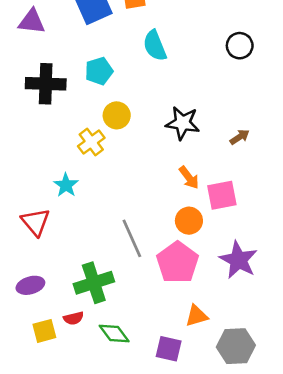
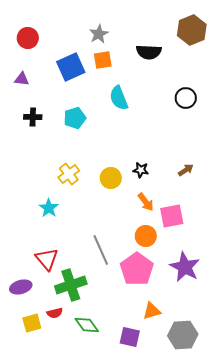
purple triangle: (32, 22) -> (22, 79), size x0.7
black cross: (46, 84) -> (33, 117), moved, size x0.6
yellow circle: (117, 115) -> (111, 178), moved
black star: (183, 123) -> (141, 170), moved, size x0.6
red triangle: (36, 222) -> (47, 259), moved

